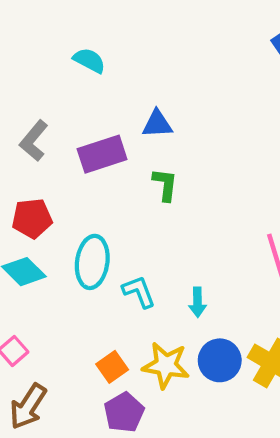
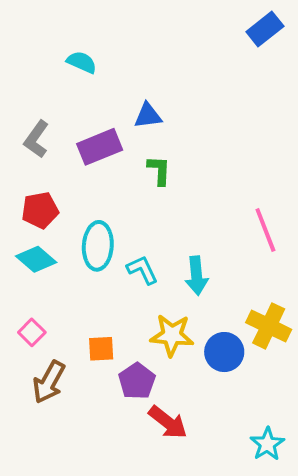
cyan arrow: (197, 302) -> (197, 276), size x1.4
blue circle: (220, 360) -> (224, 352), moved
orange square: (112, 367) -> (101, 349), moved, turned 36

